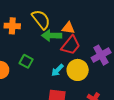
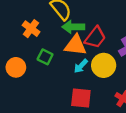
orange cross: (12, 26) -> (31, 29), moved, turned 35
orange triangle: (68, 28) -> (75, 45), moved, size x1.5

